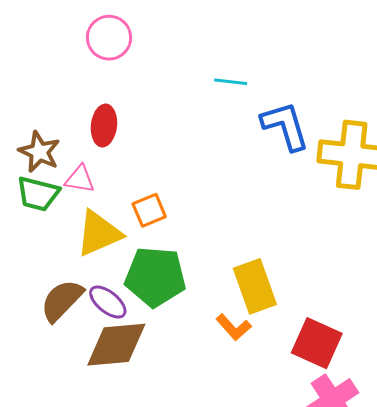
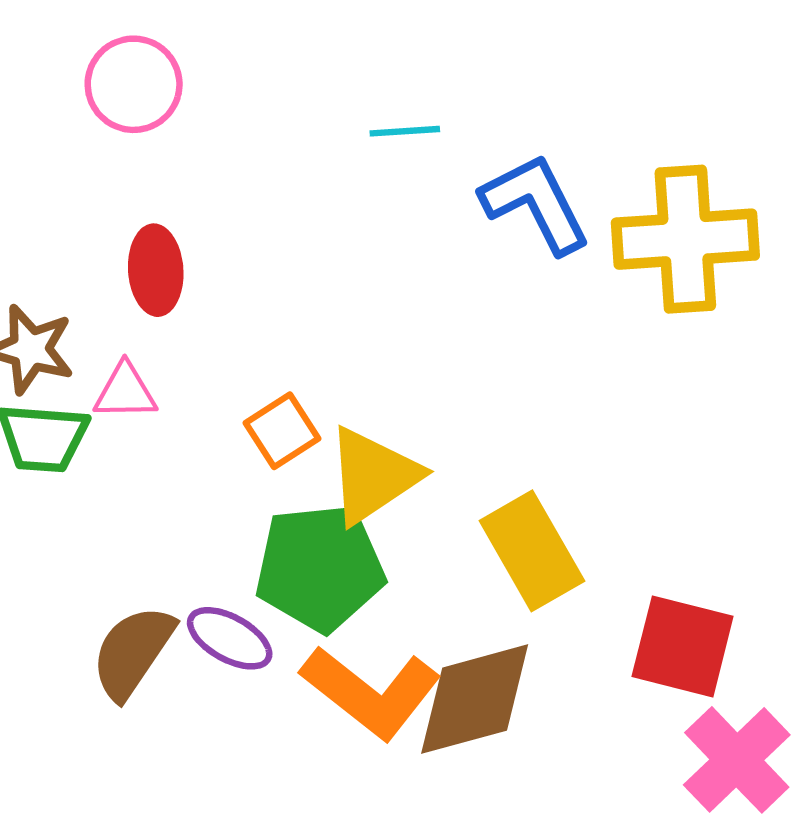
yellow triangle: (99, 233) -> (373, 476), moved
orange L-shape: (234, 327) -> (371, 692), moved, size x1.8
brown diamond: (116, 345) -> (475, 699), moved

